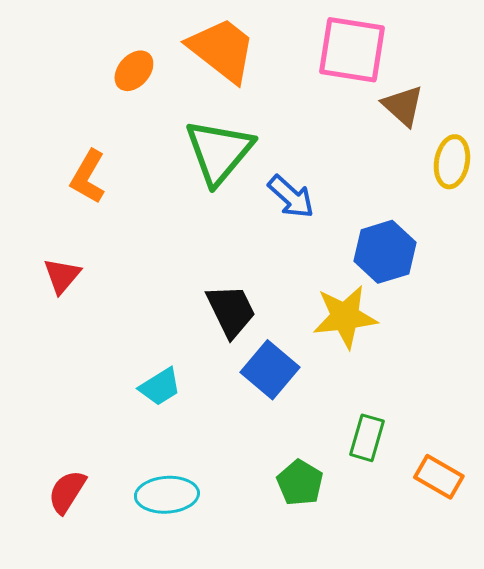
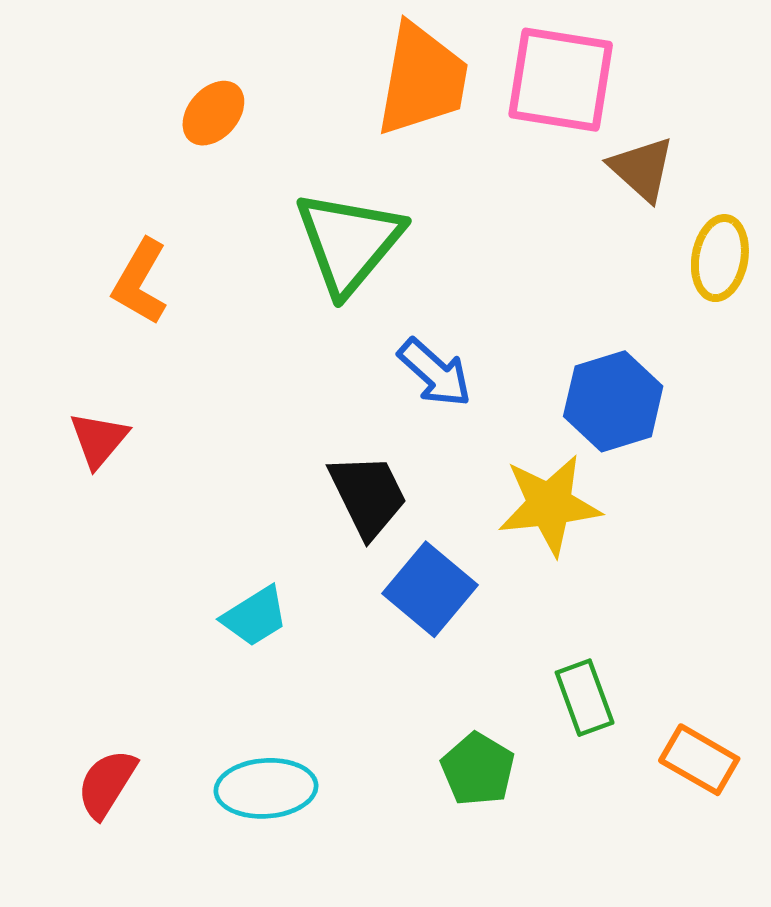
orange trapezoid: (222, 50) -> (422, 80), moved, turned 62
blue arrow: (291, 197) -> (435, 373), moved
green rectangle: (367, 438) -> (585, 698), turned -36

